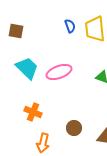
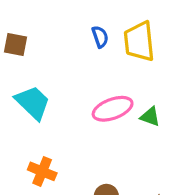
pink ellipse: (59, 72) -> (113, 109), moved

